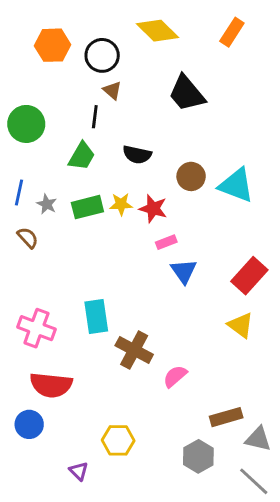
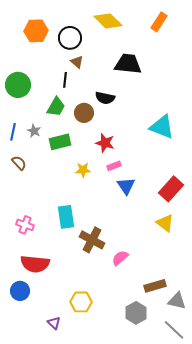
black trapezoid: (187, 93) -> (128, 64), turned 136
black semicircle: (137, 155) -> (105, 98), moved
brown circle: (191, 176) -> (84, 113), moved
gray star: (47, 204) -> (34, 131), moved
yellow star: (121, 204) -> (83, 170), moved
pink cross: (36, 328) -> (25, 225), size x0.7

